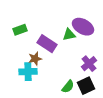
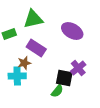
green triangle: (69, 35) -> (33, 19), moved, size x1.5
black square: (86, 86) -> (64, 78), moved, turned 36

